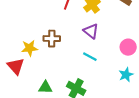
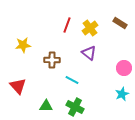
yellow star: (29, 48) -> (23, 45), moved
cyan line: (90, 57) -> (72, 80), moved

